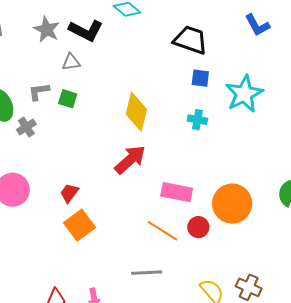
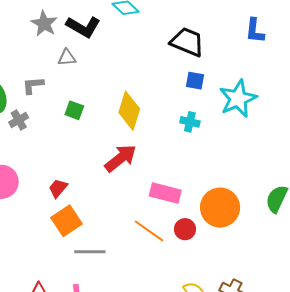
blue L-shape: (257, 25) -> (255, 31), turned 32
green square: (68, 99) -> (74, 110), moved
gray line: (147, 273) -> (90, 252), moved

